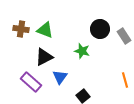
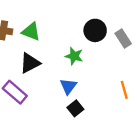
blue triangle: (60, 77) -> (68, 86), moved

